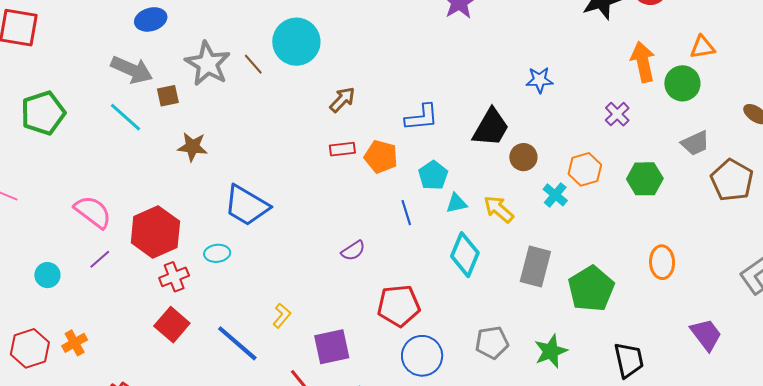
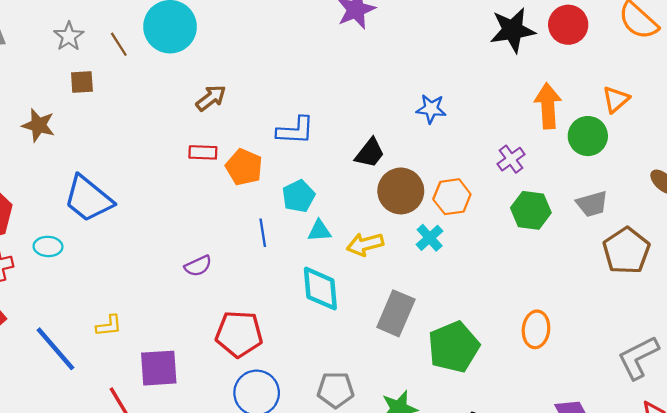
orange triangle: (702, 47) -> (616, 99), turned -40
gray star: (208, 64) -> (69, 36), size x0.6
brown square: (168, 96) -> (82, 82), moved
black trapezoid: (491, 127) -> (370, 153), size x0.7
brown circle: (523, 157) -> (401, 191), size x1.5
orange hexagon: (585, 169) -> (452, 197), moved
green hexagon: (645, 179) -> (531, 210), moved
yellow arrow: (499, 209) -> (365, 244), turned -64
cyan diamond: (465, 255) -> (320, 289), turned -36
yellow L-shape: (282, 316) -> (109, 326), turned 35

